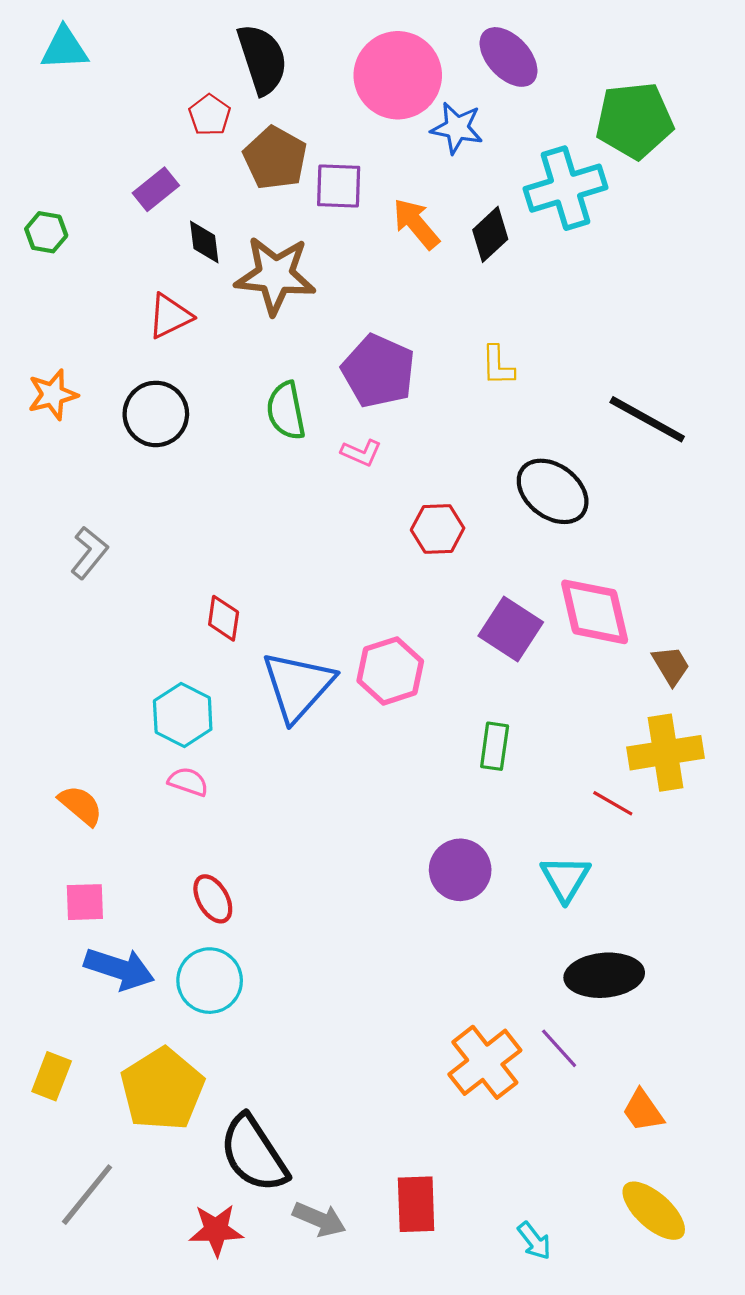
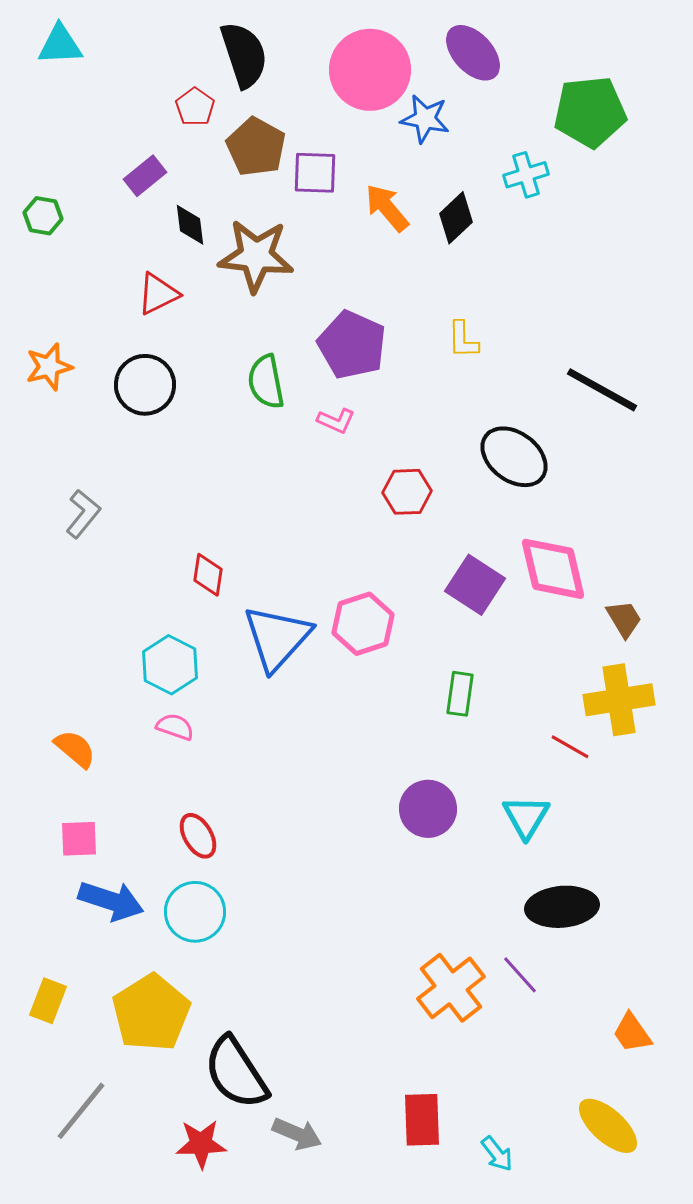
cyan cross: (565, 188) -> (526, 175), size x0.6
orange trapezoid: (643, 1111) -> (632, 1033), moved
red rectangle: (416, 1204) -> (422, 1120), moved

